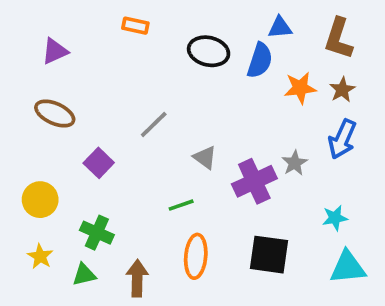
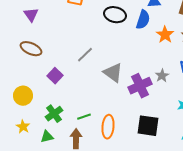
purple triangle: (55, 51) -> (31, 15), turned -42
orange star: (300, 88) -> (165, 35), turned -30
gray triangle: (205, 157) -> (113, 73), size x1.5
green line: (181, 205) -> (84, 117), moved
green cross: (97, 233) -> (54, 114), turned 30

